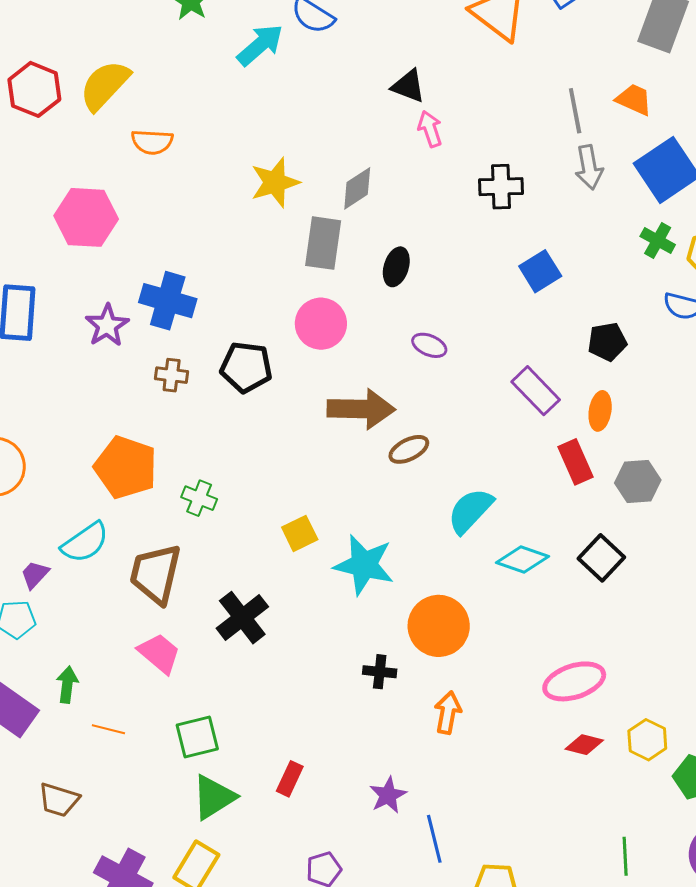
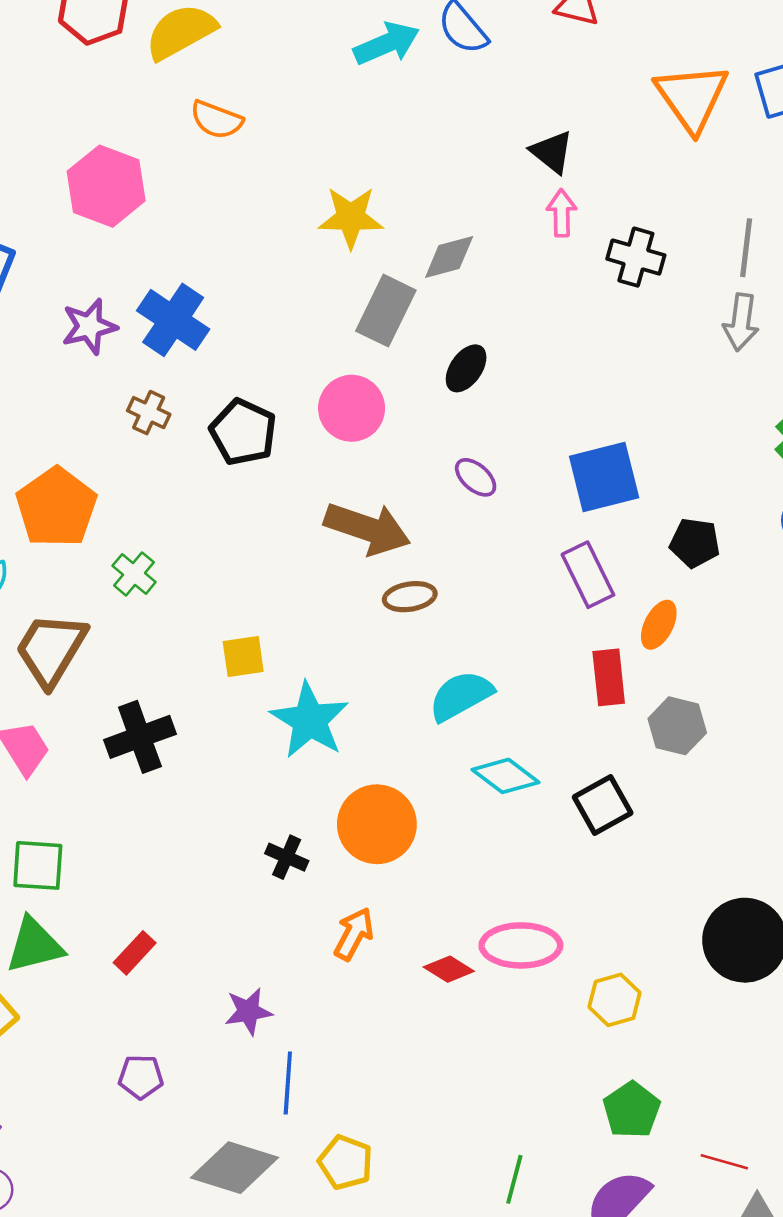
black cross: (501, 187) -> (636, 257), moved
blue square: (540, 271) -> (604, 477), moved, size x1.4
yellow hexagon: (647, 740) -> (615, 1000), moved
red diamond: (584, 745) -> (449, 969), moved

